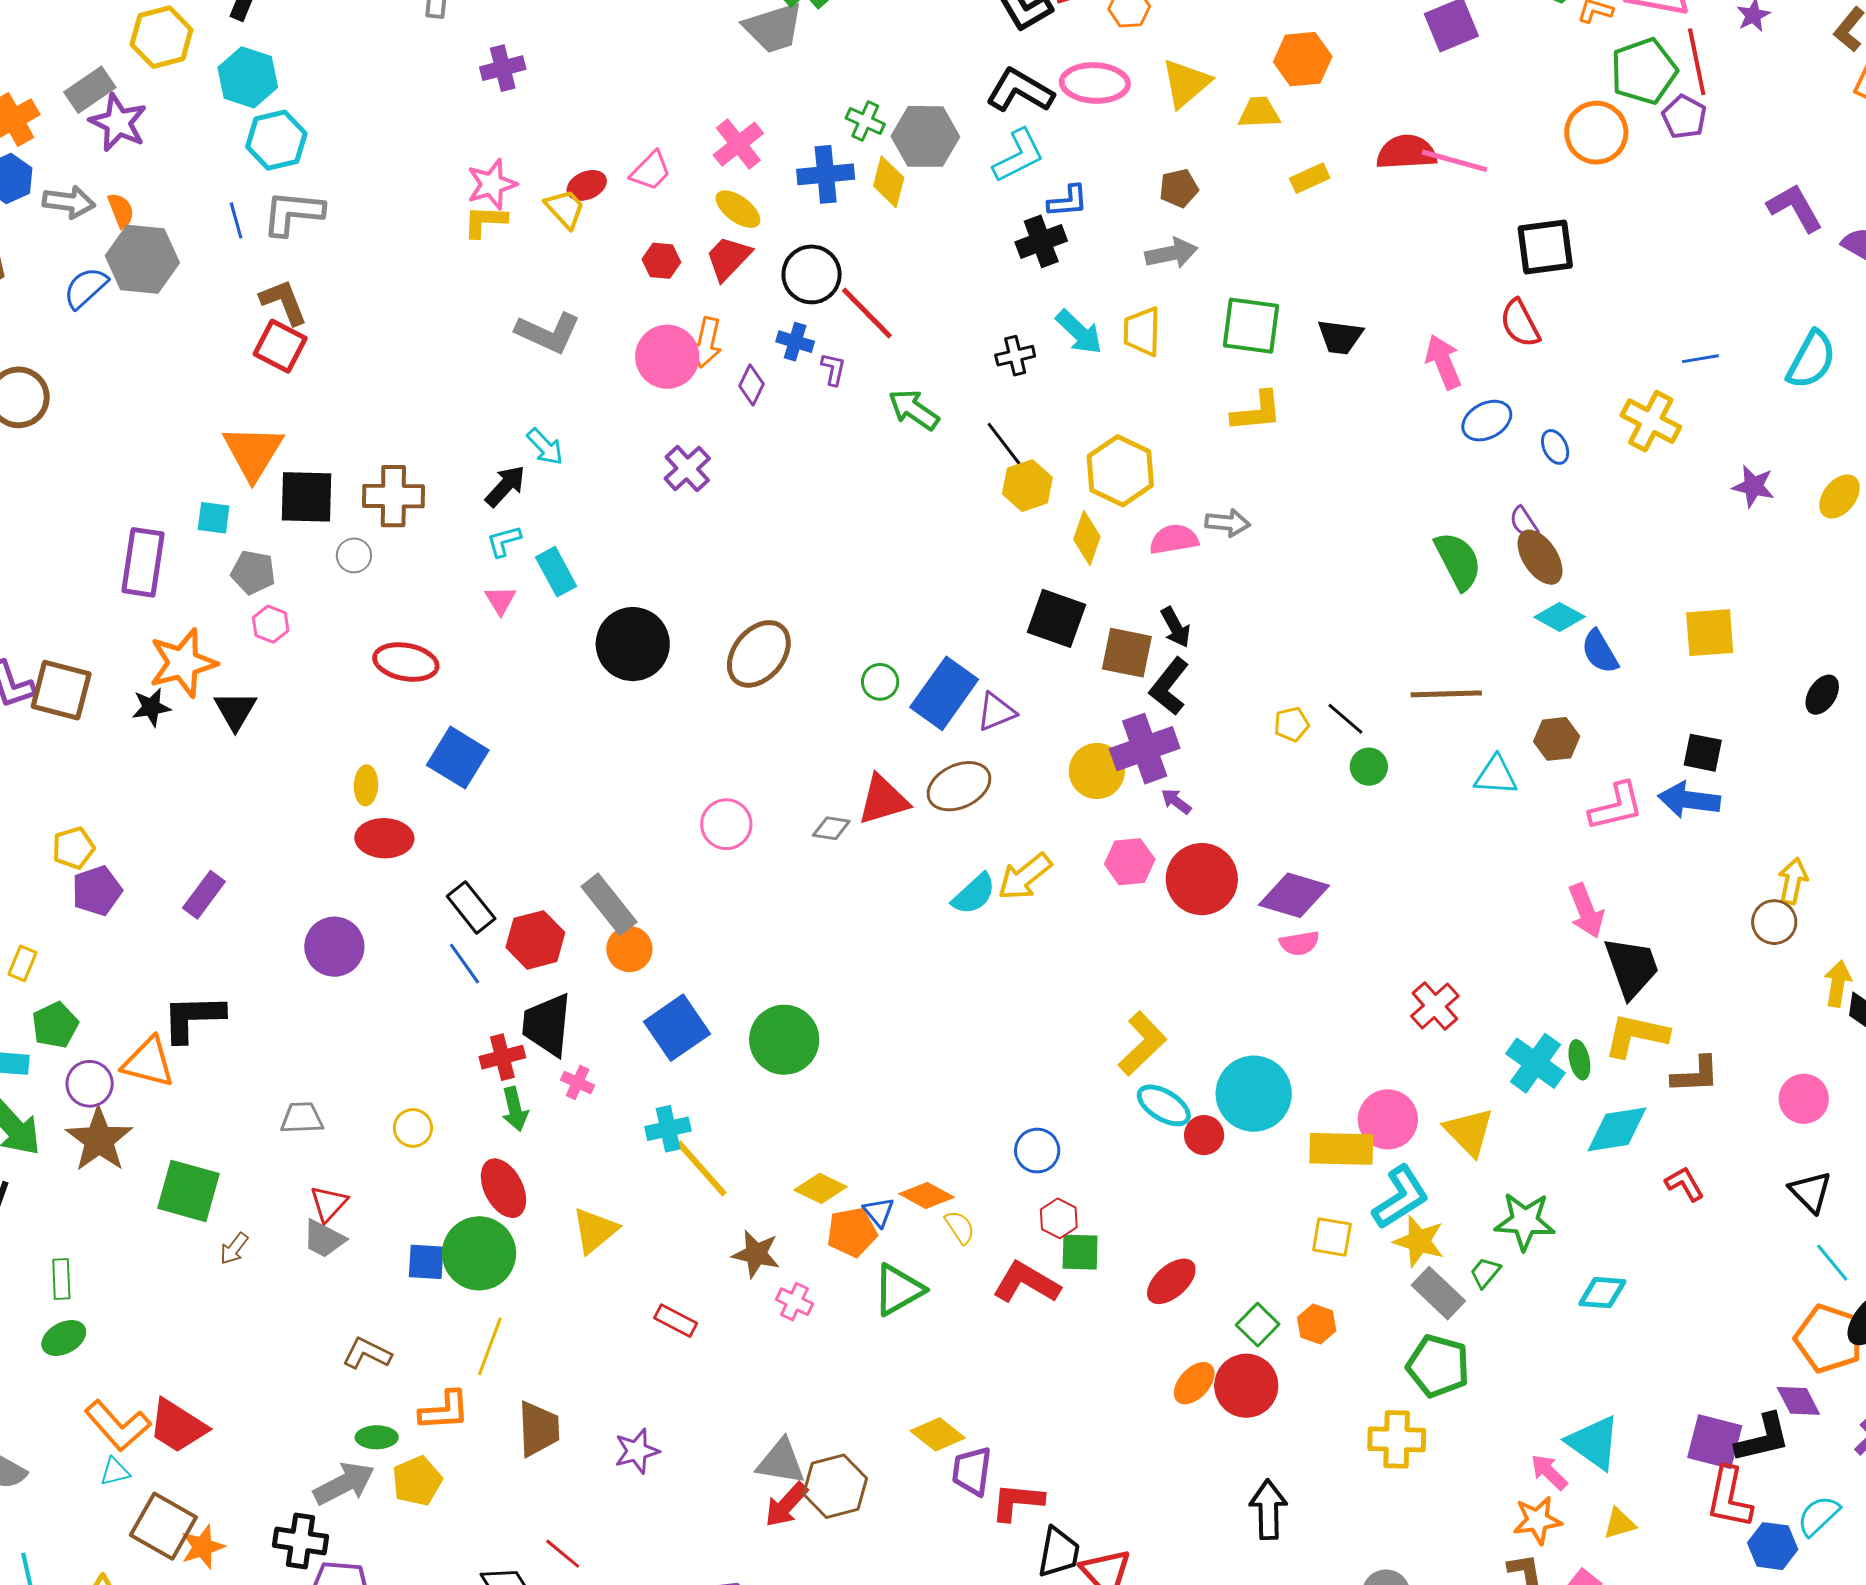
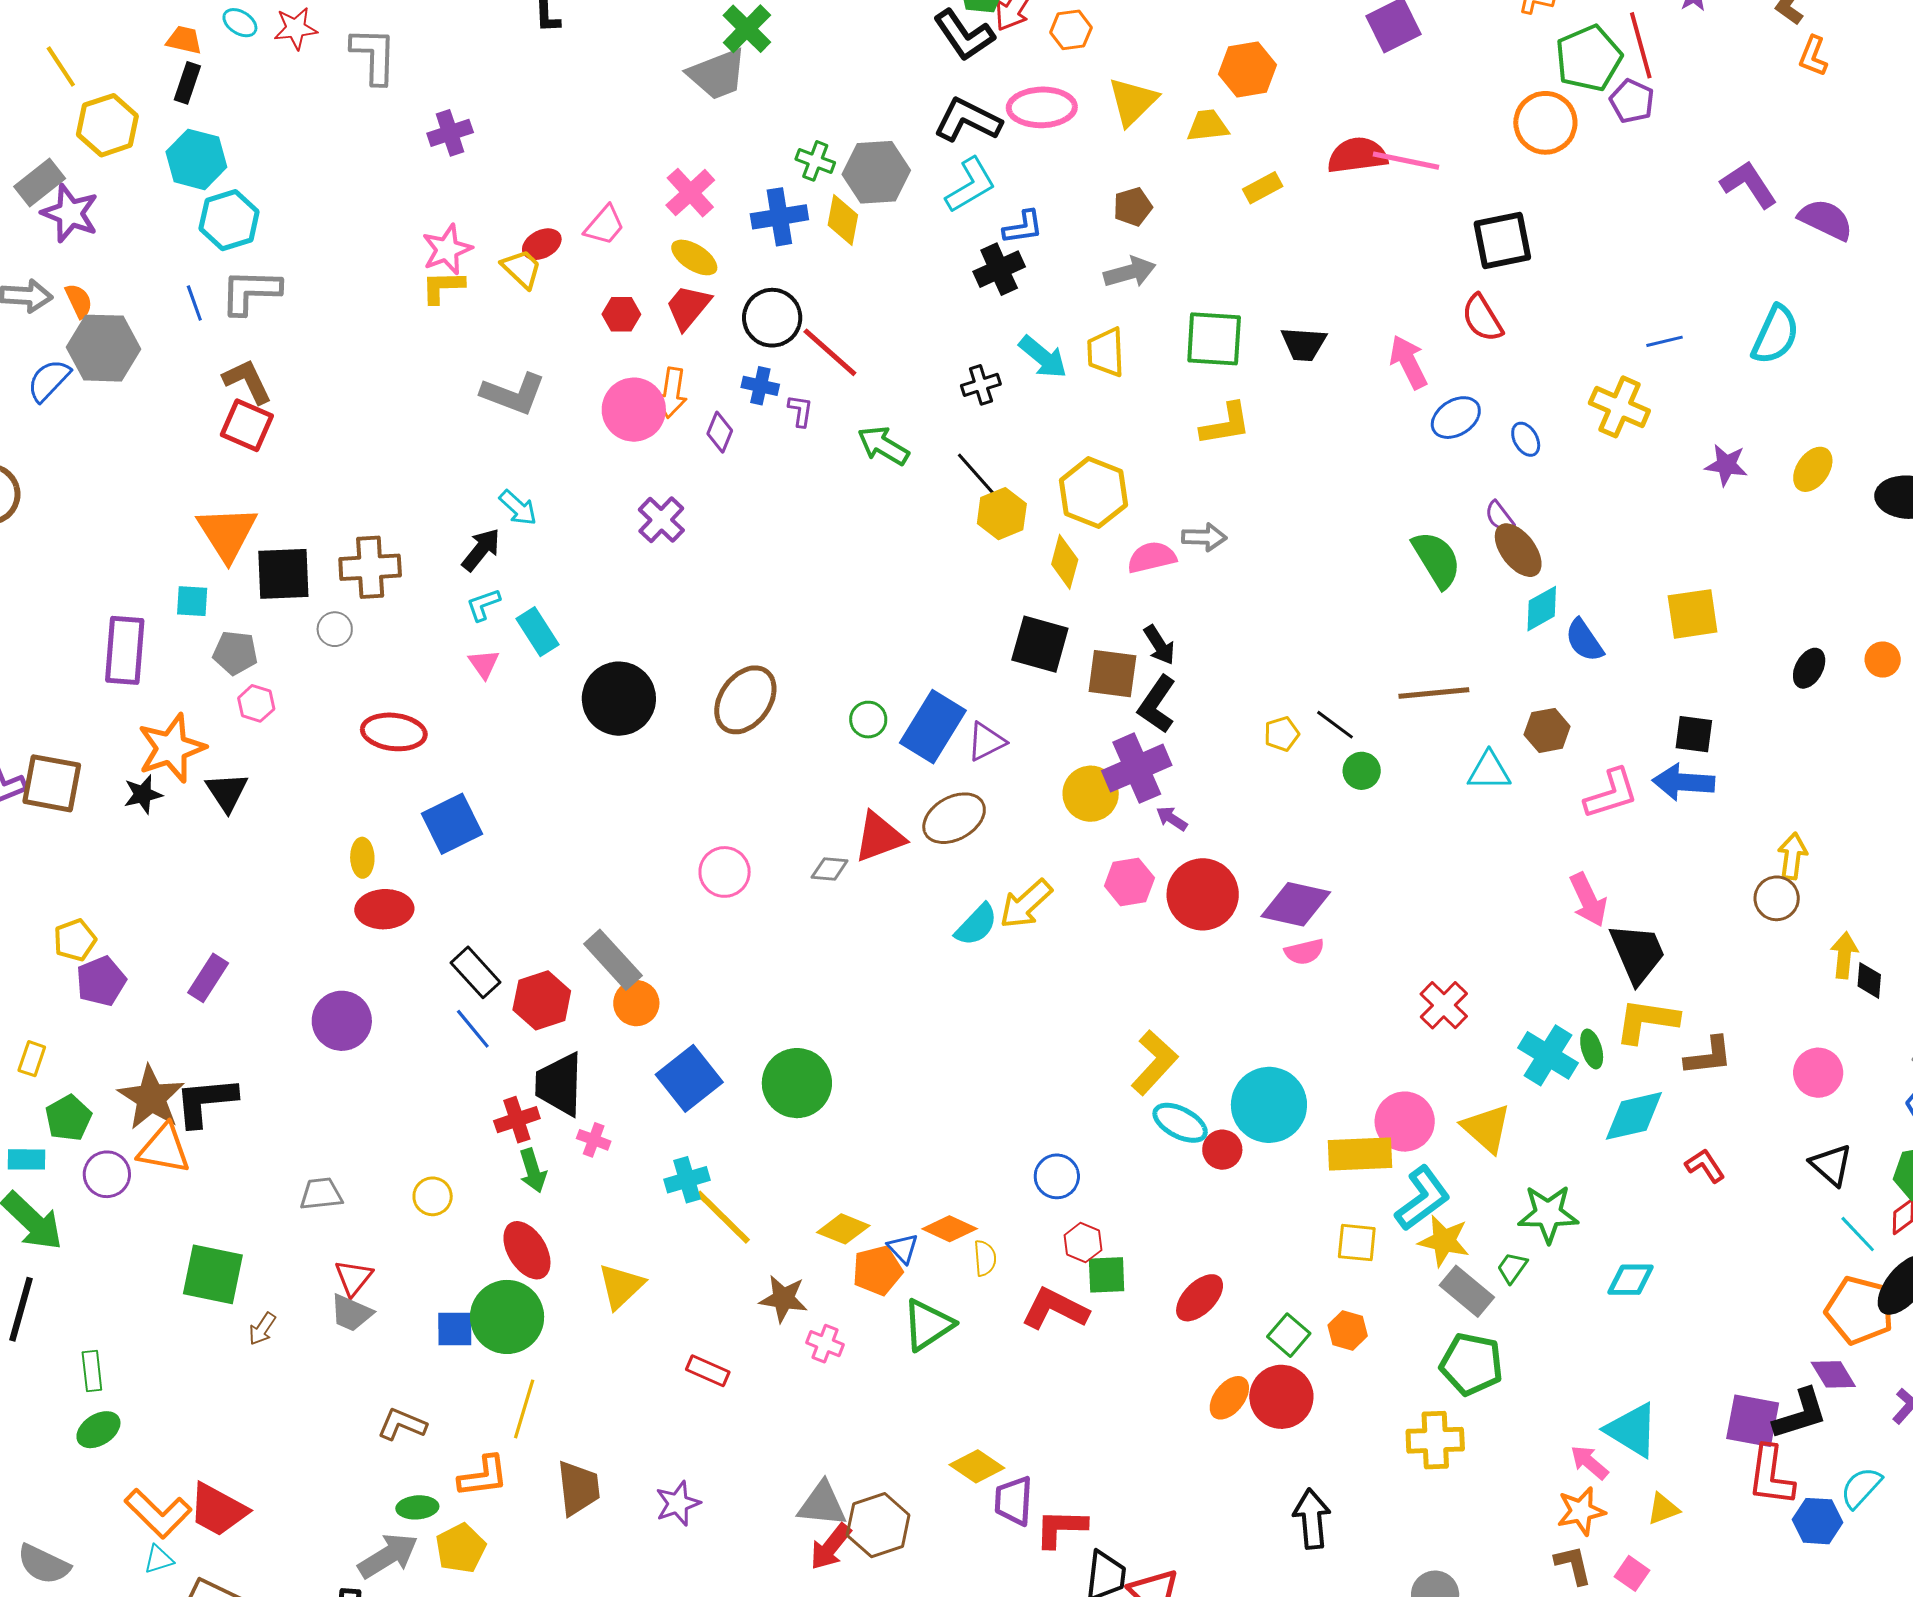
cyan diamond: (1560, 617) -> (1542, 609), turned -54
blue square: (458, 758) -> (452, 824), turned 36
brown star: (99, 1140) -> (151, 1098), moved
yellow semicircle: (960, 1227) -> (985, 1258), turned 33

